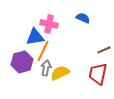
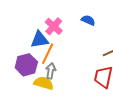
pink cross: (49, 24) -> (54, 26), turned 30
yellow semicircle: (60, 73) -> (44, 83), moved, turned 42

